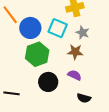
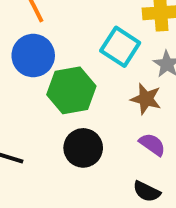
blue circle: (30, 28) -> (33, 56), moved
purple semicircle: (75, 75) -> (152, 144), moved

